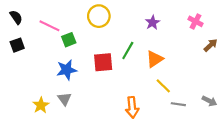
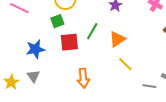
green square: (69, 40) -> (57, 21), moved
gray line: (178, 104) -> (149, 86), moved
orange arrow: (132, 107) -> (83, 78), moved

